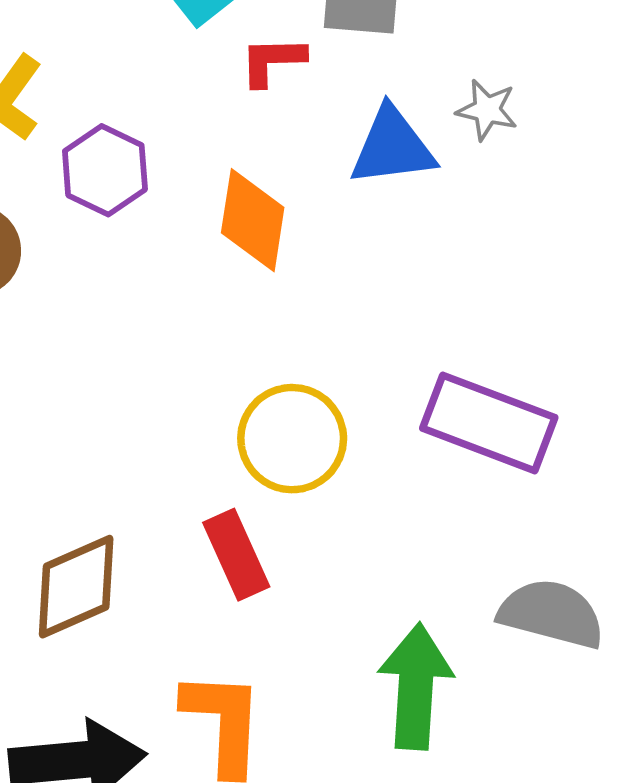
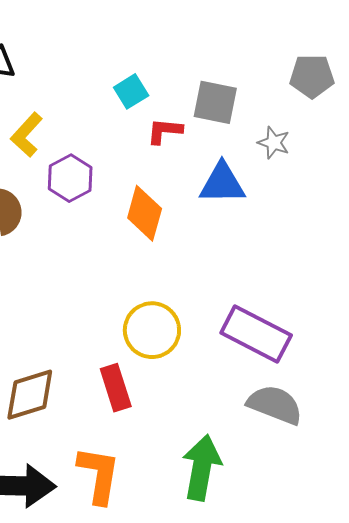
gray star: (487, 110) -> (274, 143), moved
gray semicircle: (551, 614) -> (275, 405), moved

